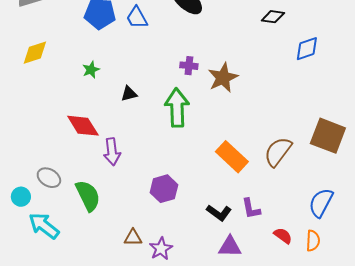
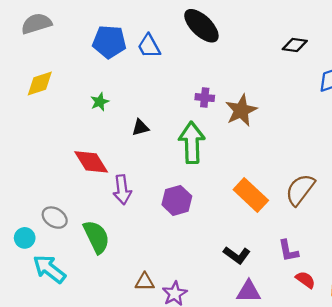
purple hexagon: (164, 189) -> (177, 200), moved
purple L-shape: (251, 209) -> (288, 251), moved

